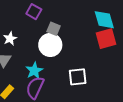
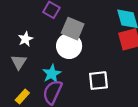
gray square: (54, 29) -> (73, 29), size x1.5

